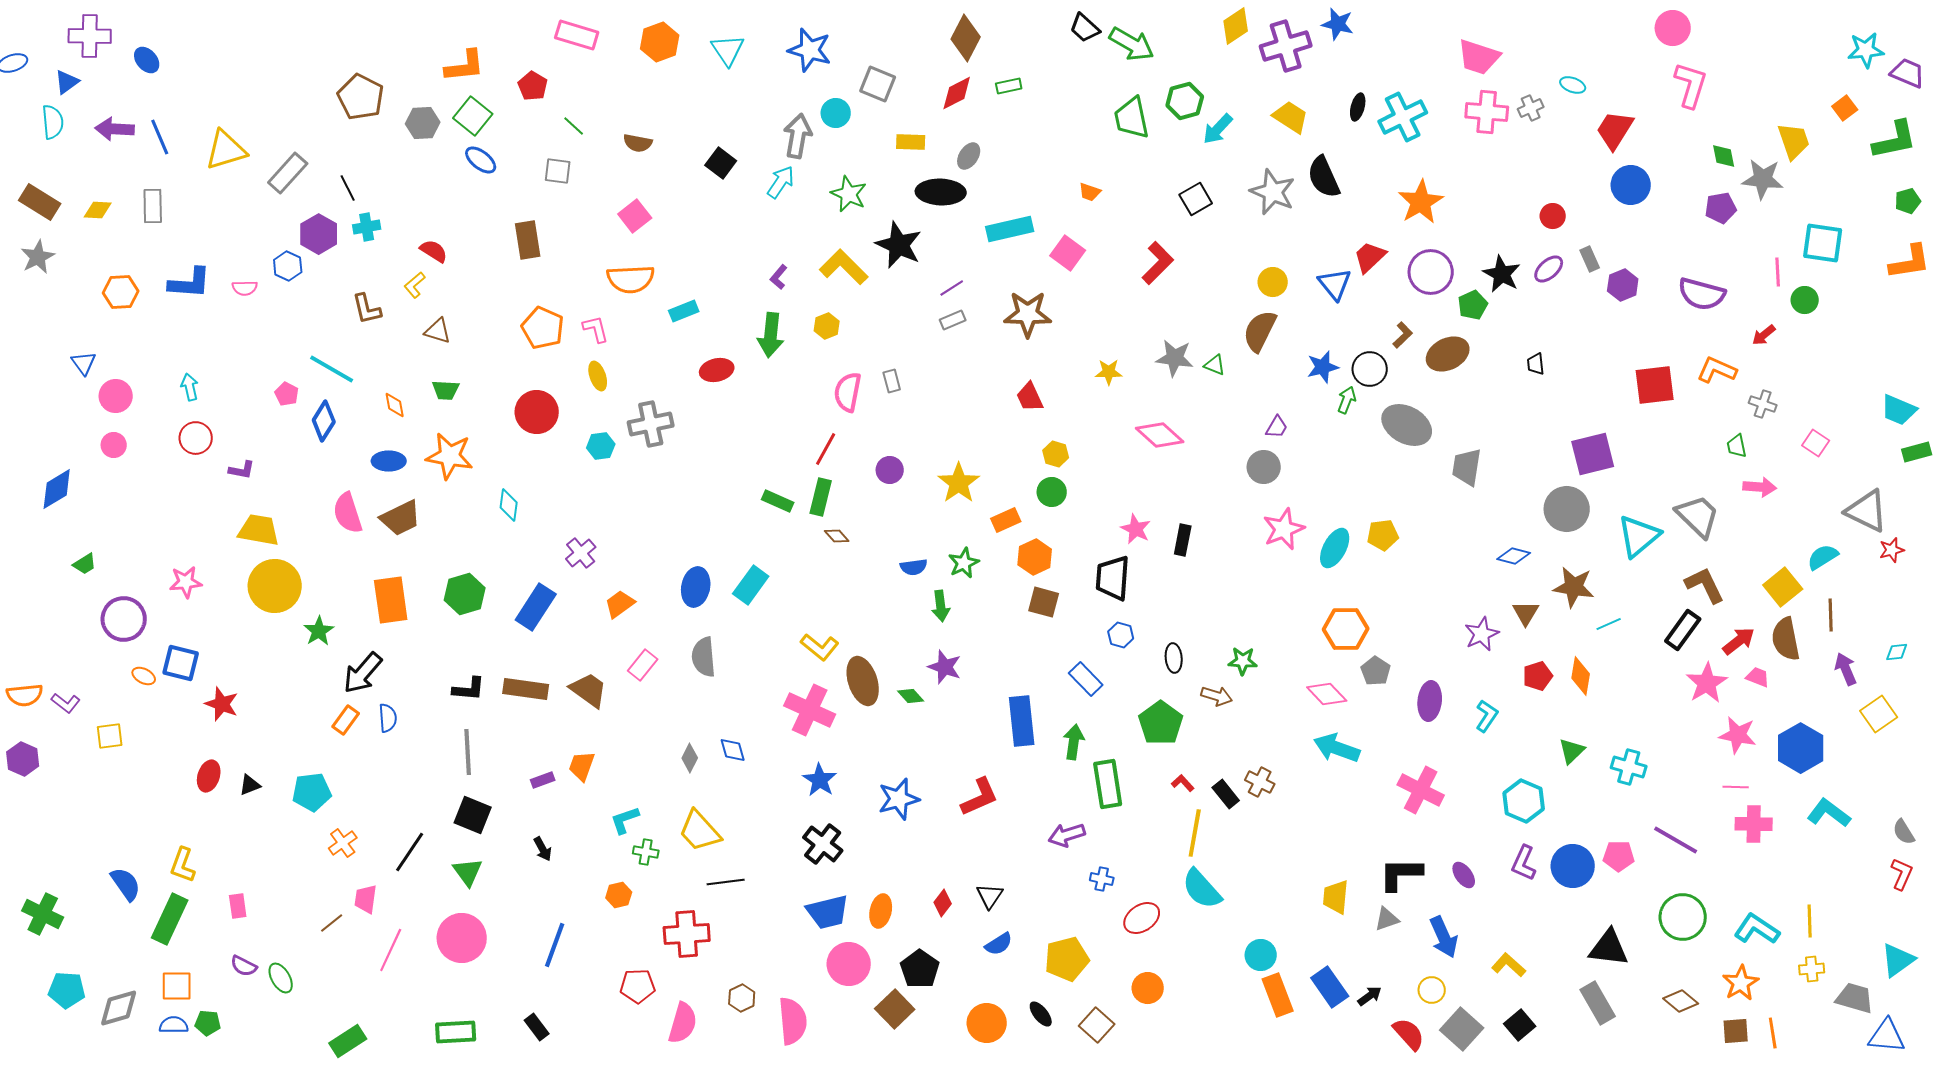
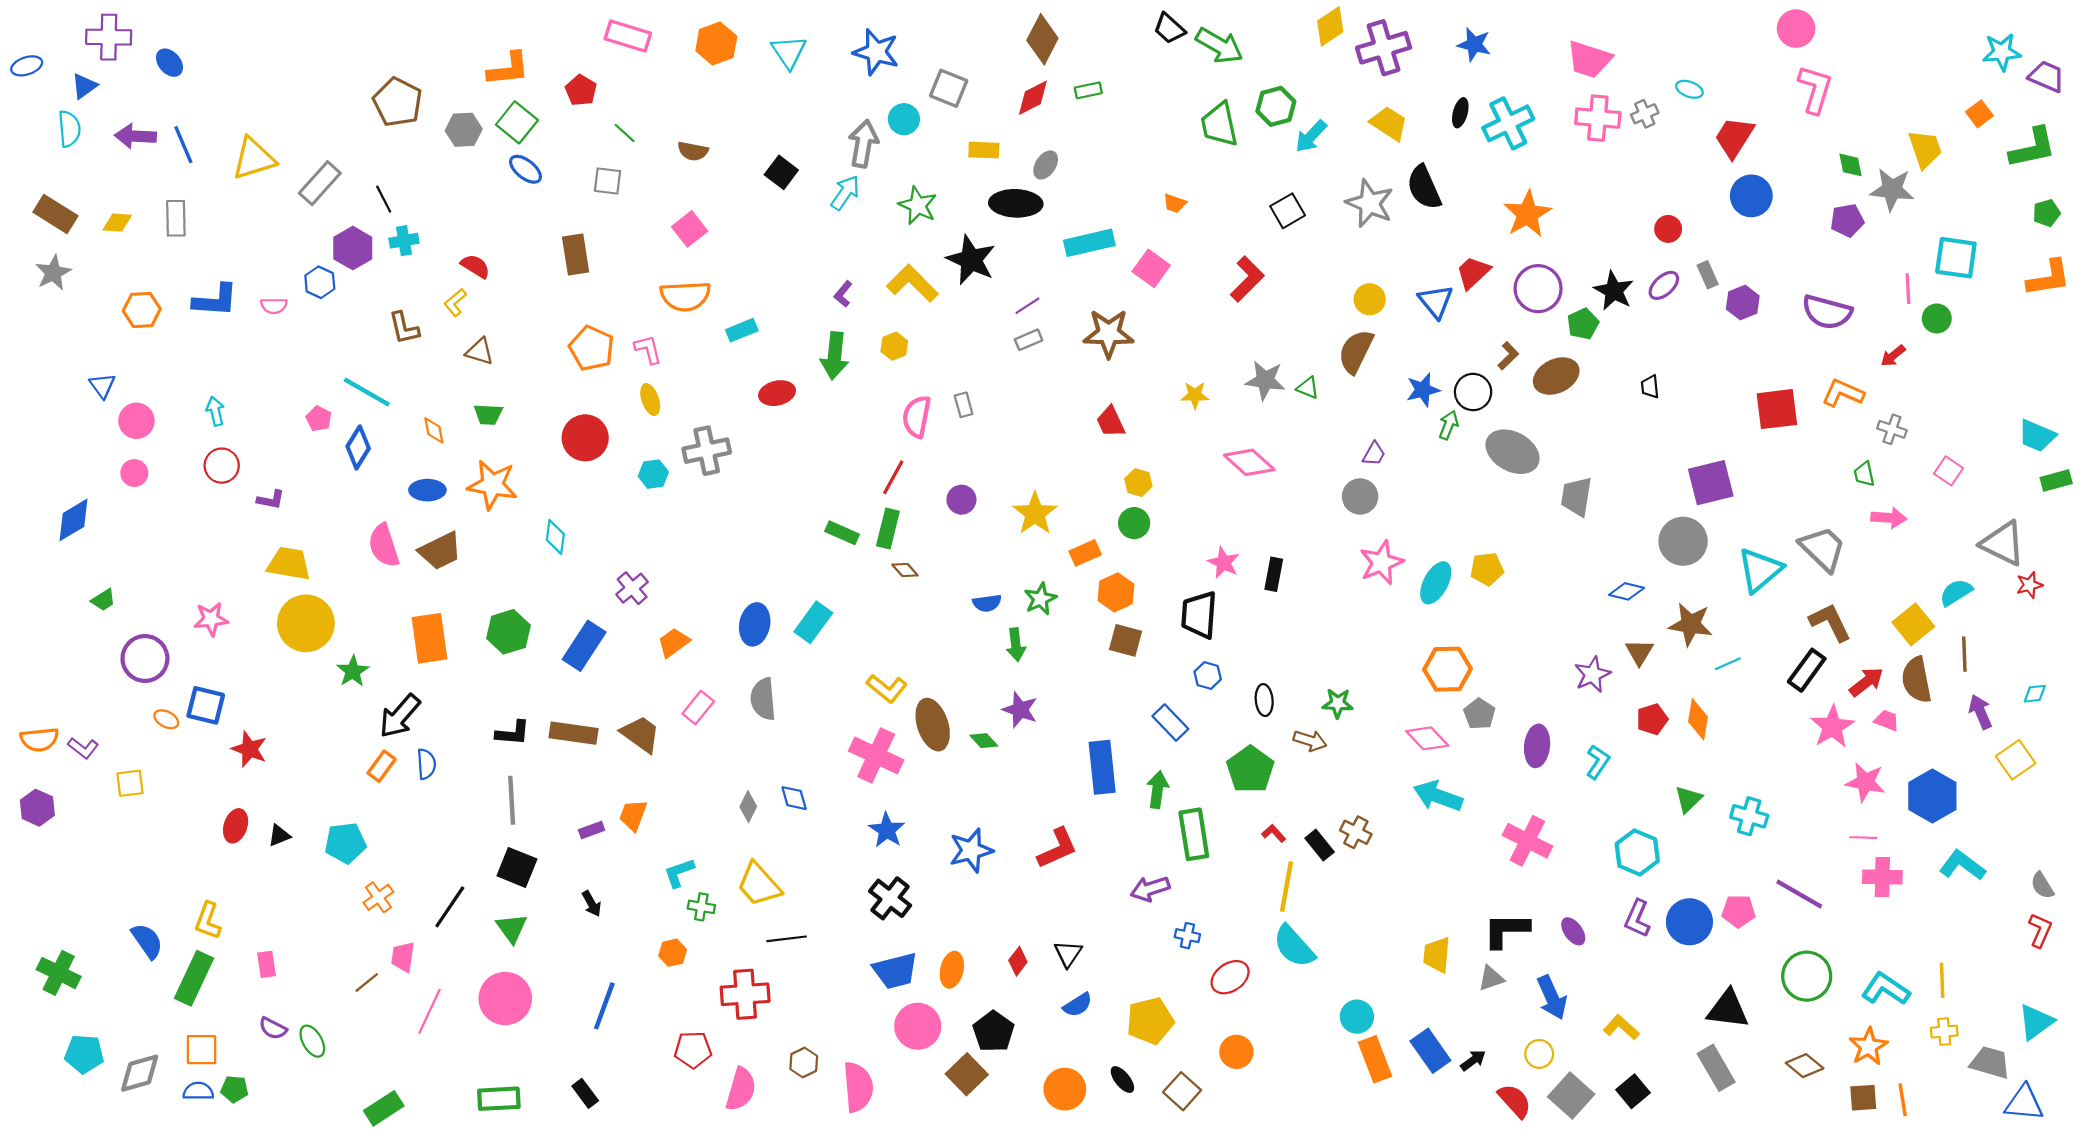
blue star: (1338, 24) -> (1474, 45), moved

